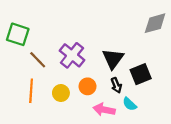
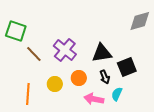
black triangle: (113, 59) -> (102, 53), turned 45
orange line: (31, 91) -> (28, 94), moved
cyan semicircle: (130, 104) -> (117, 94), turned 72

